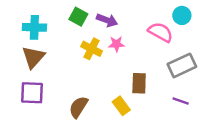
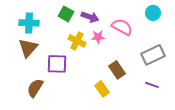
pink semicircle: (160, 32) -> (122, 27), moved
brown rectangle: (139, 83) -> (117, 70), turned -36
purple square: (32, 93) -> (57, 64), moved
brown semicircle: (78, 107) -> (35, 88), moved

